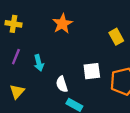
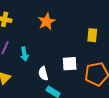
yellow rectangle: (116, 37) -> (92, 35), turned 32

